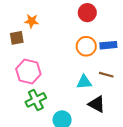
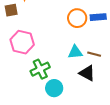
brown line: (106, 75) -> (94, 54), moved
green cross: (36, 100) -> (40, 69), moved

